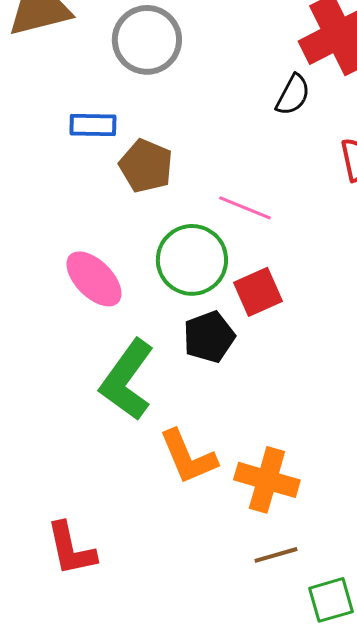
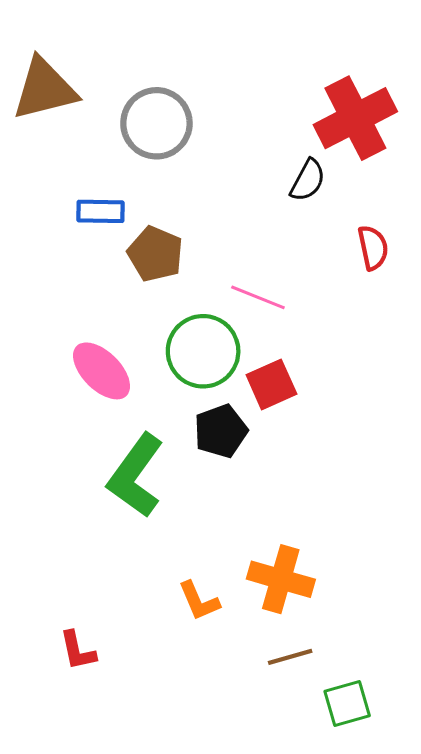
orange L-shape: (188, 457) -> (199, 601), moved, size x0.7
red L-shape: (71, 549) -> (78, 651), size x0.7

